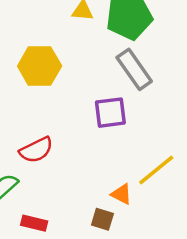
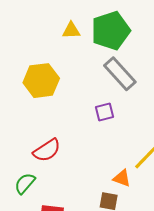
purple square: (110, 113) -> (105, 112), size x0.7

